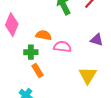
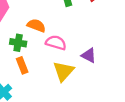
purple triangle: (97, 40) -> (89, 55), moved
yellow triangle: (88, 75) -> (63, 71), moved

